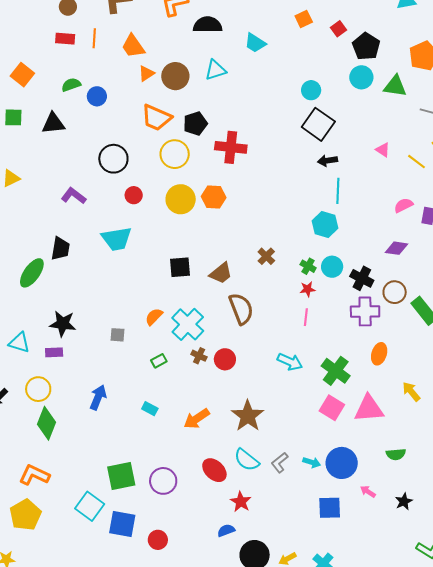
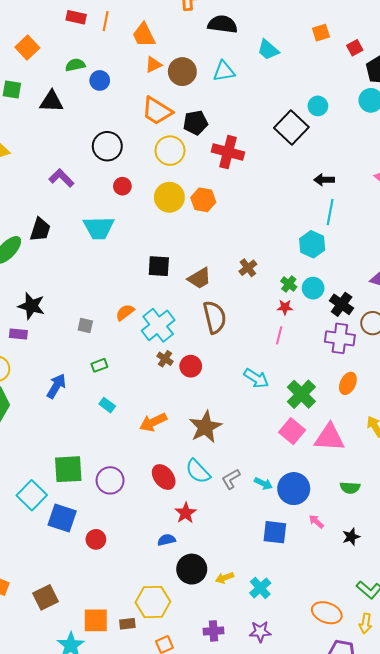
black square: (318, 124) -> (291, 127), moved
green rectangle: (159, 361) -> (99, 365), moved

